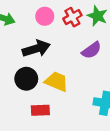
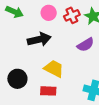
black circle: (26, 79) -> (17, 79), moved
red rectangle: (40, 110) -> (48, 91), moved

